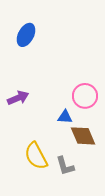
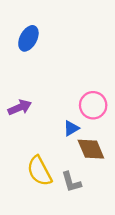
blue triangle: (65, 117) -> (71, 128), turned -35

